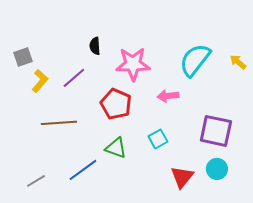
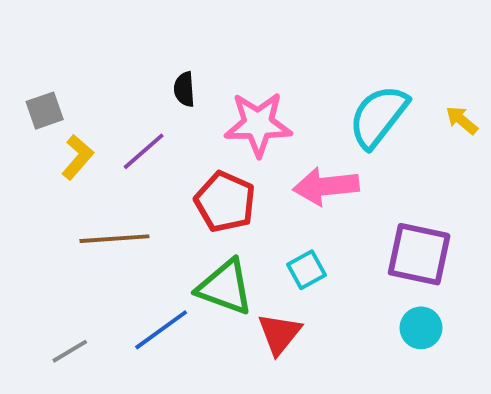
pink arrow: (168, 96) -> (326, 186), size x1.5
green triangle: (116, 148) -> (225, 287), size x1.4
red triangle: (182, 177) -> (279, 334), moved

